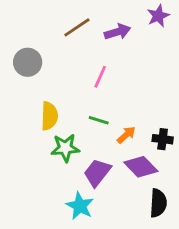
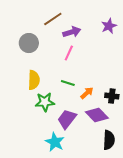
purple star: (158, 16) -> (109, 26), moved
purple arrow: (118, 32) -> (72, 32), moved
gray circle: (28, 62) -> (29, 43), moved

